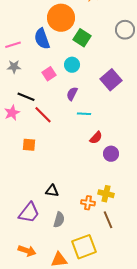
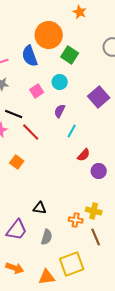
cyan line: (84, 114) -> (72, 131), turned -64
orange square: (29, 145) -> (17, 162), turned 32

